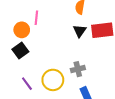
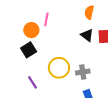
black triangle: (80, 31) -> (87, 35), turned -32
yellow circle: (53, 80) -> (59, 68), moved

